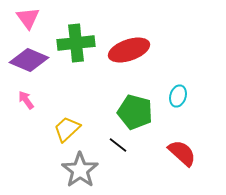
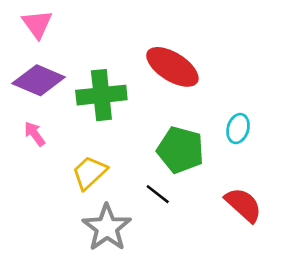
green cross: (76, 43) -> (101, 95), moved
red ellipse: (129, 50) -> (172, 67), turned 51

